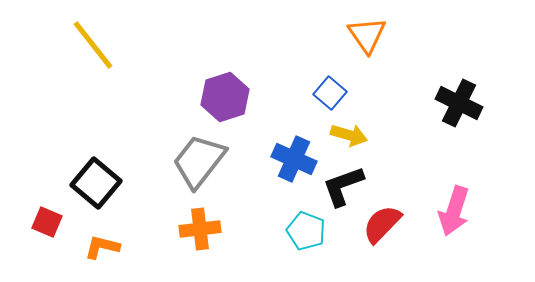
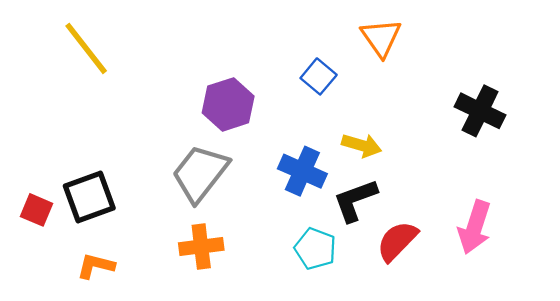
blue square: (330, 93) -> (319, 76), moved
black square: (96, 183) -> (89, 197), turned 30
red square: (47, 222) -> (37, 210), moved

